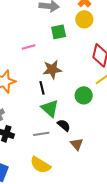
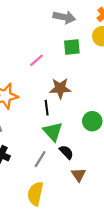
pink line: (29, 47) -> (36, 60), turned -32
gray line: (41, 134) -> (40, 159), turned -56
yellow semicircle: (40, 165) -> (35, 194), turned 65

